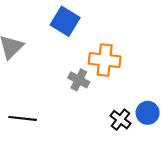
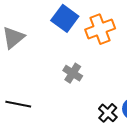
orange cross: (105, 60) -> (100, 29), moved, turned -32

